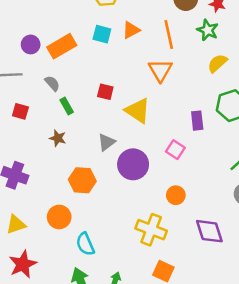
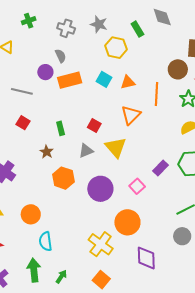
orange triangle: (160, 70) -> (131, 115), moved
gray semicircle: (52, 83) -> (61, 56), moved
purple rectangle: (197, 121) -> (160, 168), turned 35
gray triangle: (106, 142) -> (86, 151), moved
orange hexagon: (82, 180) -> (63, 178), moved
orange circle: (176, 195) -> (127, 222), size x1.6

